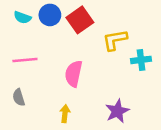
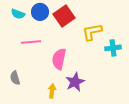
pink line: (25, 60) -> (31, 42), moved
purple star: (117, 111) -> (75, 82), moved

